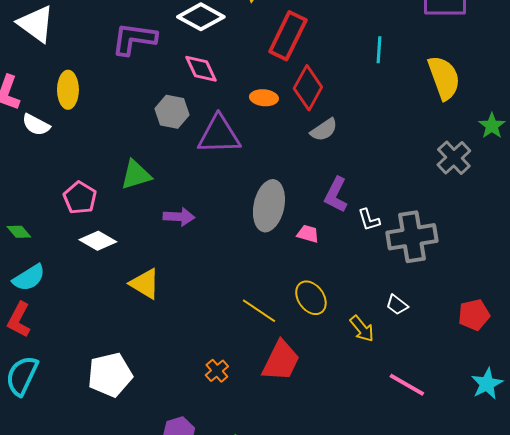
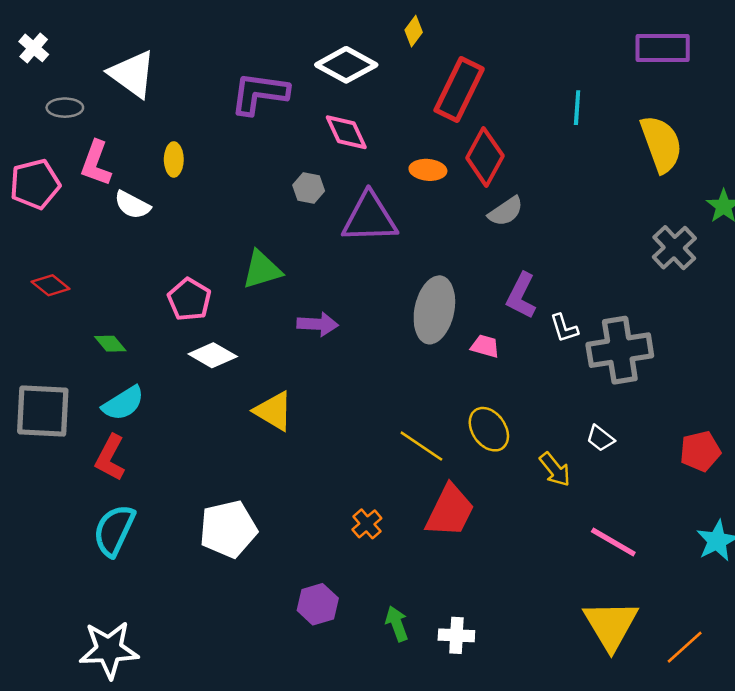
yellow ellipse: (68, 90) -> (174, 159), size x0.7
gray hexagon: (172, 112) -> (309, 188), size x0.7

